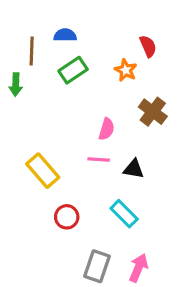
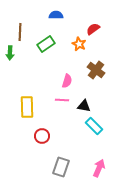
blue semicircle: (65, 35) -> (56, 15), moved
red semicircle: (148, 46) -> (93, 29), turned -104
yellow rectangle: (43, 171) -> (27, 107), turned 40
cyan rectangle: (124, 214) -> (94, 126), moved
pink arrow: (138, 268) -> (99, 168), moved

